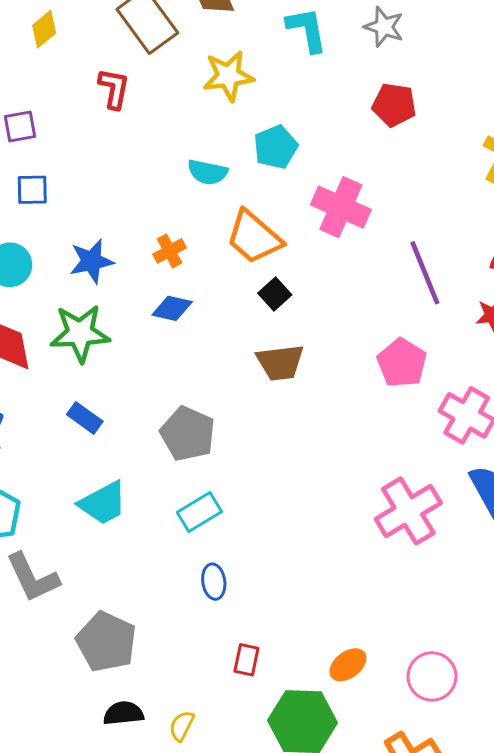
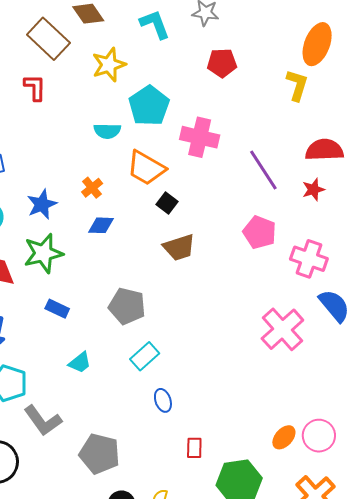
cyan pentagon: (276, 147) -> (149, 106), size x1.4
cyan trapezoid: (103, 503) -> (80, 363), size x0.7
orange ellipse: (348, 665) -> (284, 437), moved

